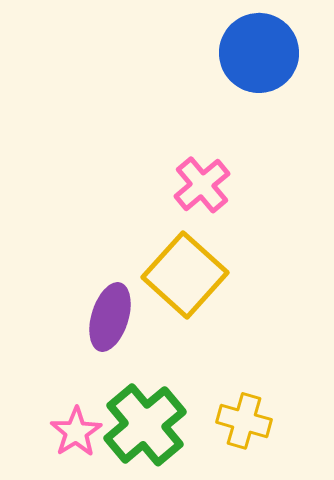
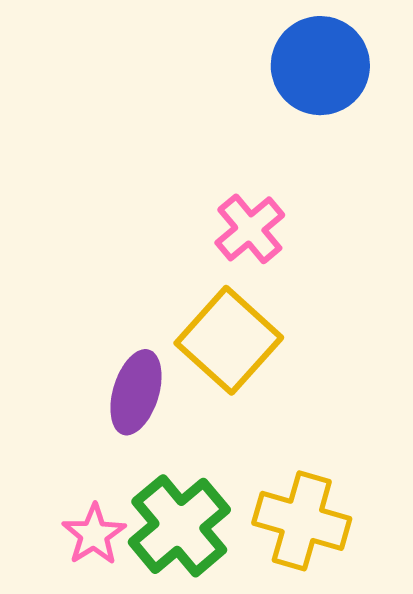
yellow cross: (244, 421) -> (302, 521), size x1.4

